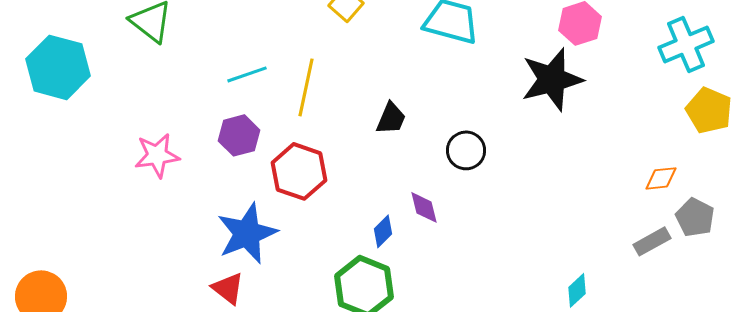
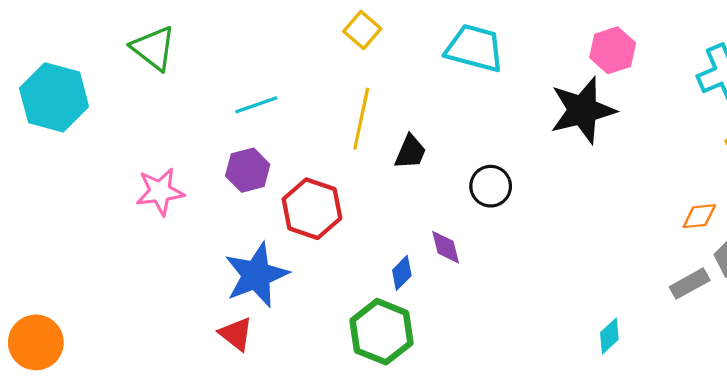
yellow line: (306, 87) -> (361, 119), moved

